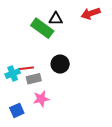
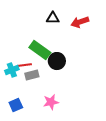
red arrow: (91, 13) -> (80, 22), moved
green rectangle: (42, 28) -> (40, 50), moved
pink star: (41, 99) -> (51, 102), moved

